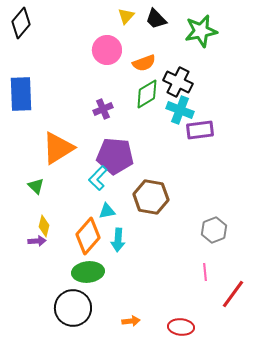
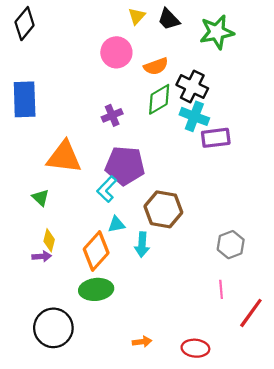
orange triangle: (58, 148) -> (64, 157), turned 39
cyan arrow: (118, 240) -> (142, 245), moved
black circle: (73, 308) -> (53, 328), moved

